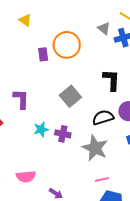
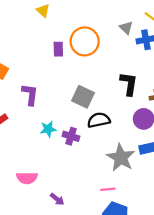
gray square: (70, 96) -> (83, 97), turned -30
black semicircle: (103, 117) -> (99, 120), moved
gray star: (95, 148) -> (121, 158), moved

